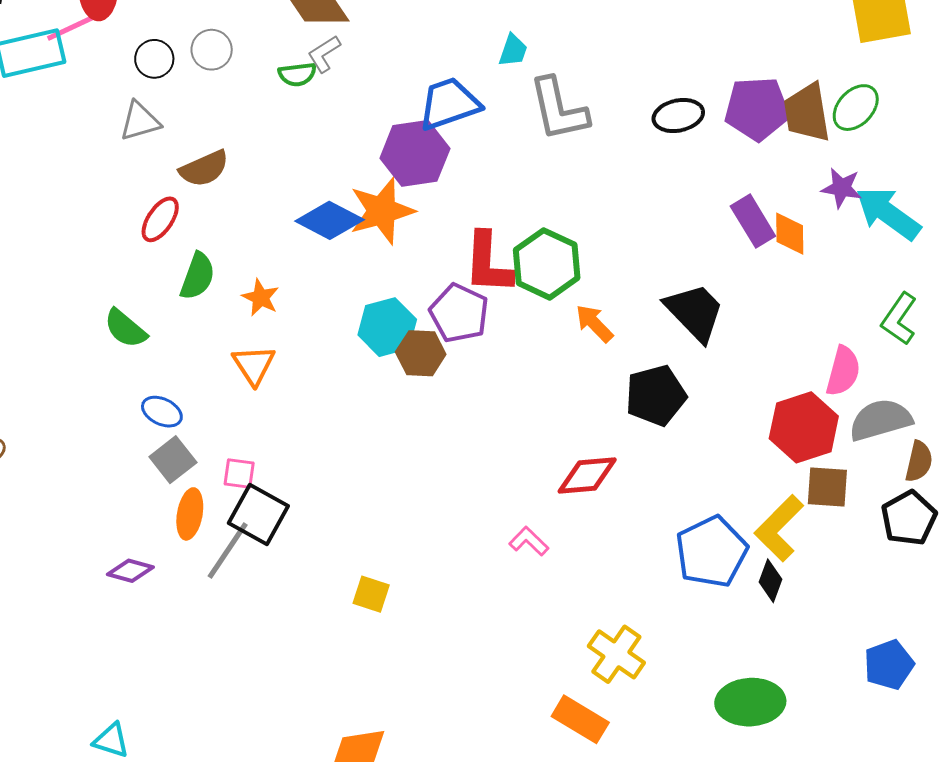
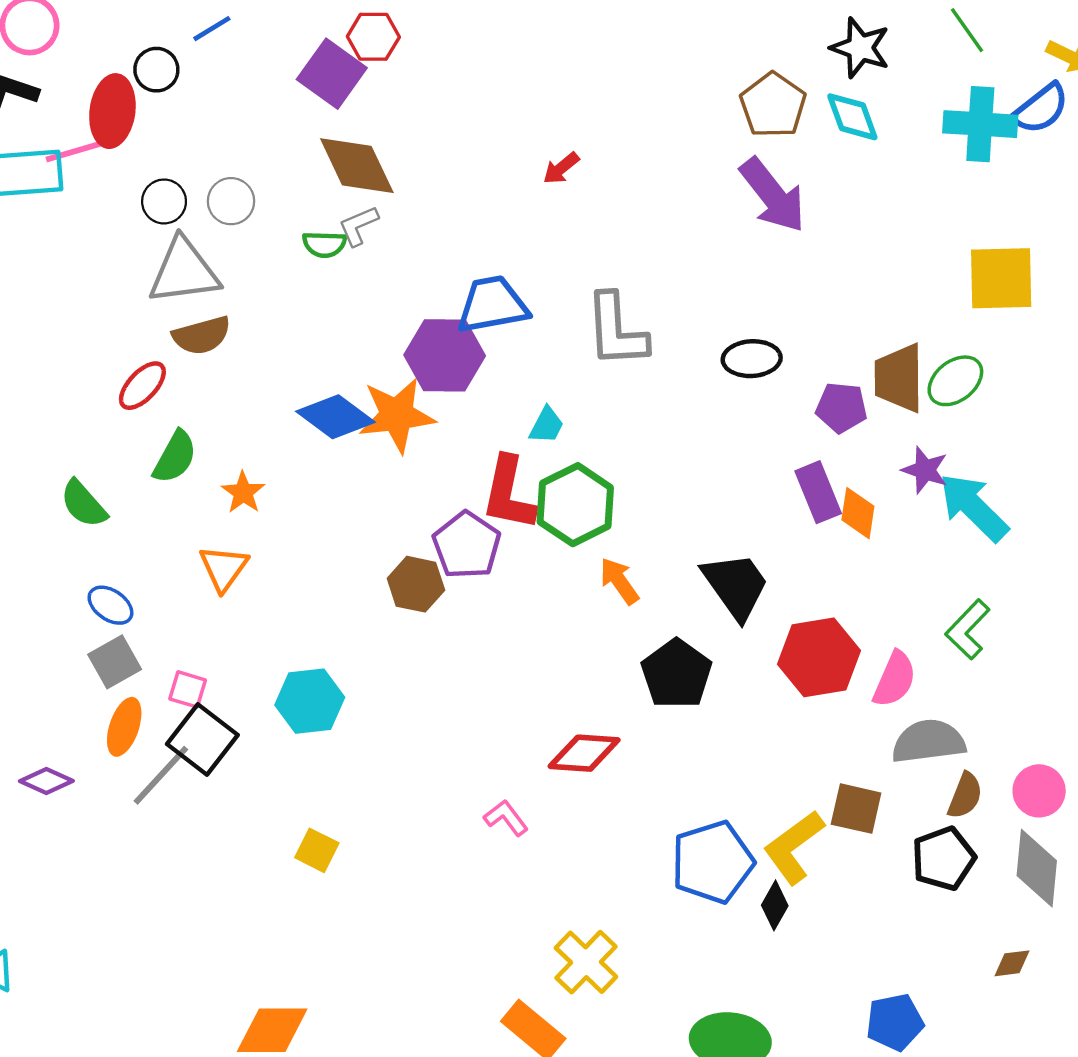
cyan trapezoid: (513, 50) -> (546, 425), moved
purple pentagon: (757, 109) -> (841, 407), moved, size x0.7
gray triangle: (140, 121) -> (184, 271), moved, size x1.5
cyan hexagon: (387, 327) -> (310, 701), moved
black pentagon: (656, 395) -> (677, 674), turned -30
red hexagon: (804, 427) -> (819, 657), moved

